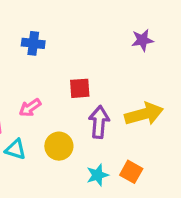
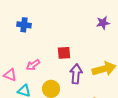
blue cross: (33, 43) -> (24, 25), moved

